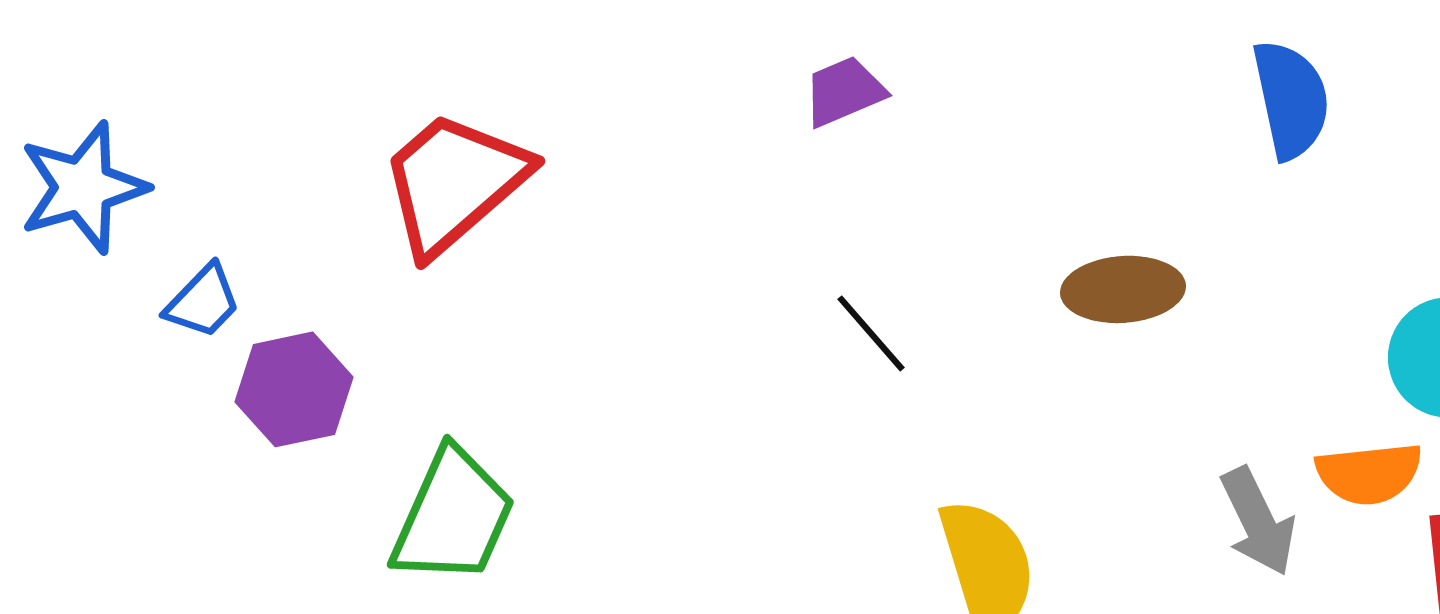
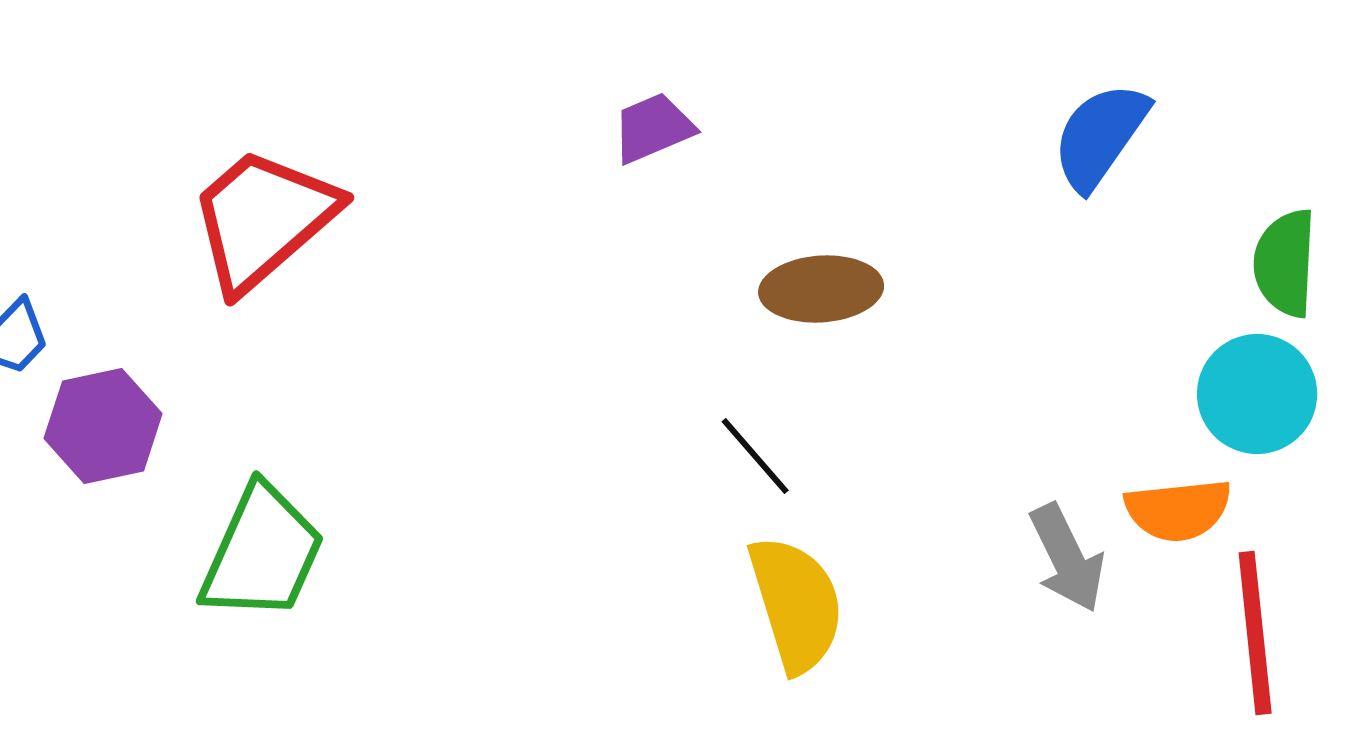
blue semicircle: (1291, 99) -> (1100, 136), turned -133
brown ellipse: (1123, 289) -> (821, 289), moved
black line: (871, 333) -> (755, 456), moved

